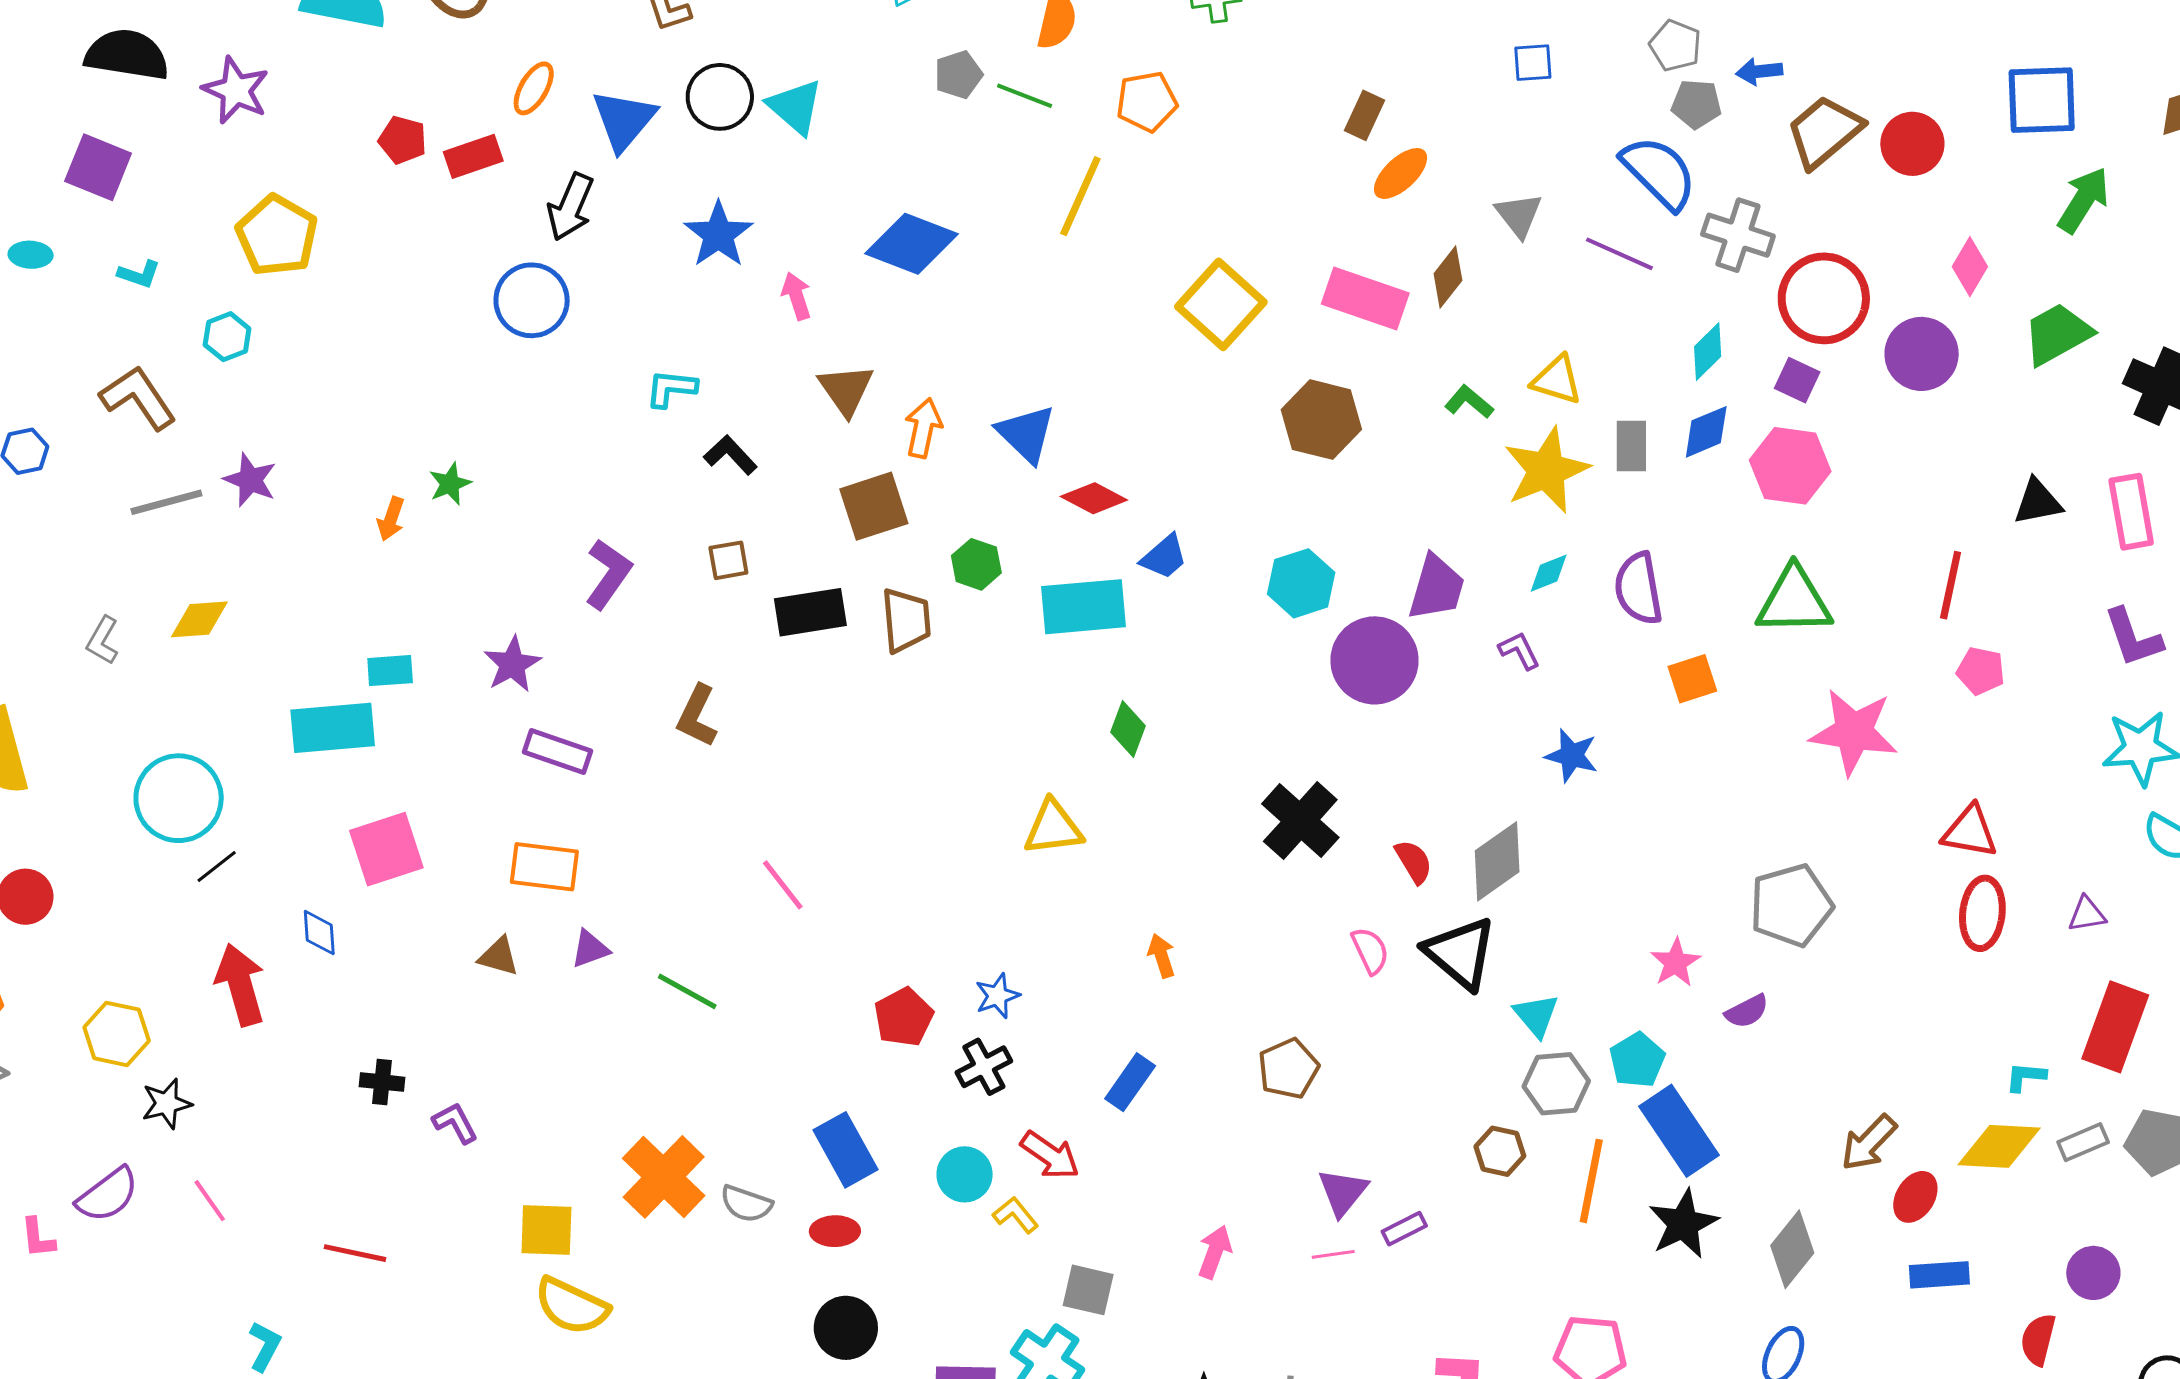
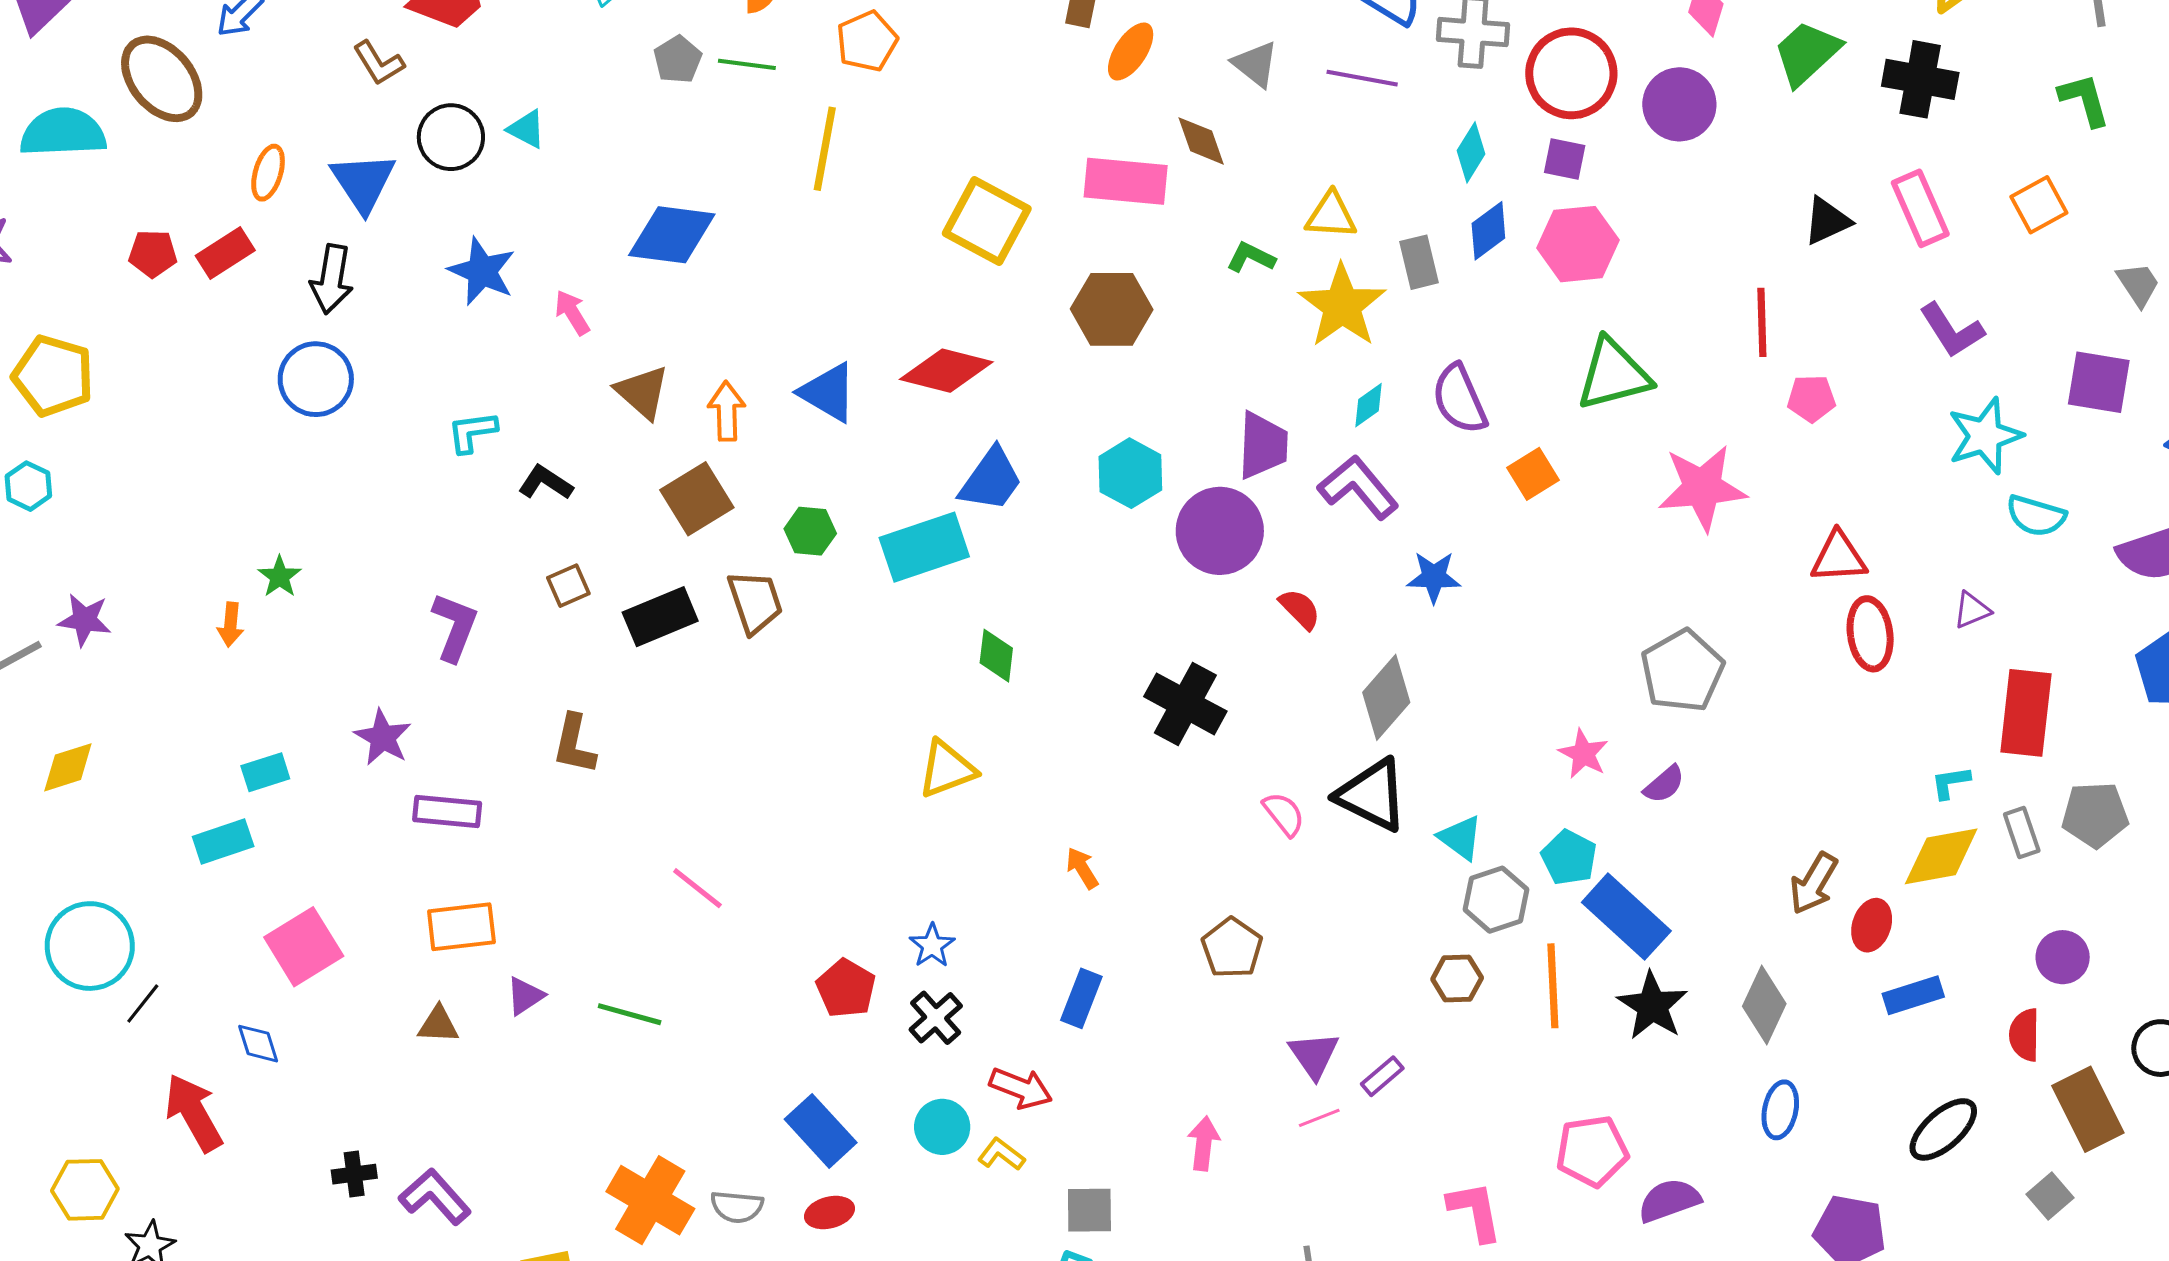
cyan triangle: (795, 107) -> (527, 129), size x0.7
brown diamond: (1448, 277) -> (1201, 141), turned -44
red diamond: (1094, 498) -> (946, 371), moved, size x1.4
blue trapezoid: (1164, 557) -> (991, 480), size x1.4
purple L-shape: (1519, 651) -> (1358, 487), size x1.8
cyan rectangle: (333, 728) -> (223, 841), size x0.7
red semicircle: (1414, 862) -> (1300, 609), moved
purple L-shape: (455, 1123) -> (435, 1197), size x1.5
gray rectangle: (2083, 1142) -> (2022, 832), turned -72

